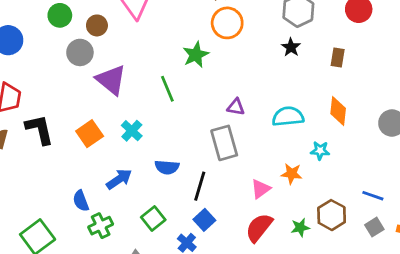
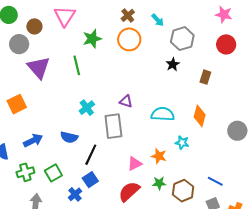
green star: (196, 55) -> (92, 39), moved
green line: (167, 89) -> (77, 65), moved
cyan cross: (132, 131) -> (87, 108), moved
green cross: (101, 226) -> (25, 172), moved
green star: (300, 228) -> (159, 183), moved

